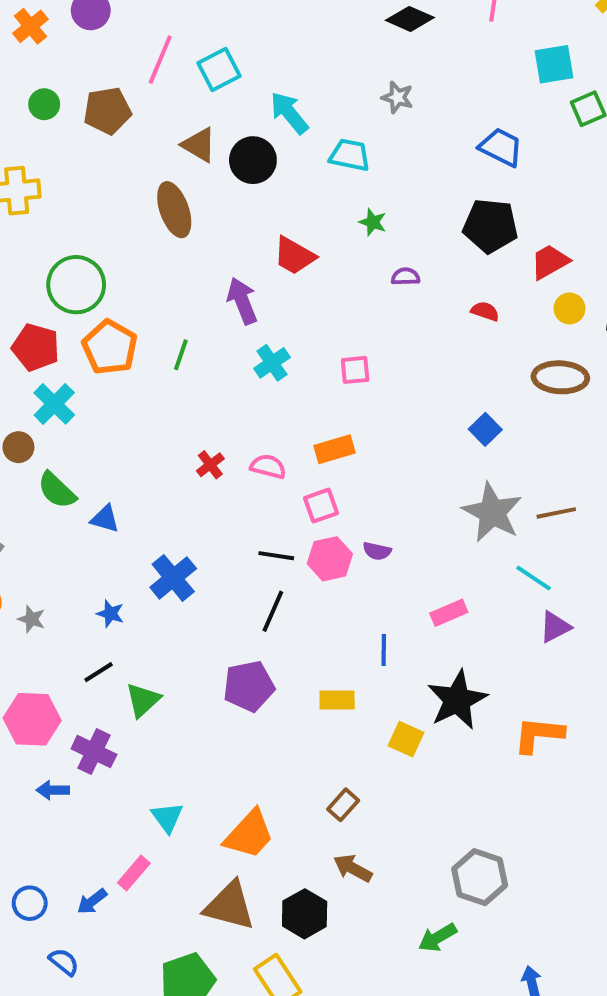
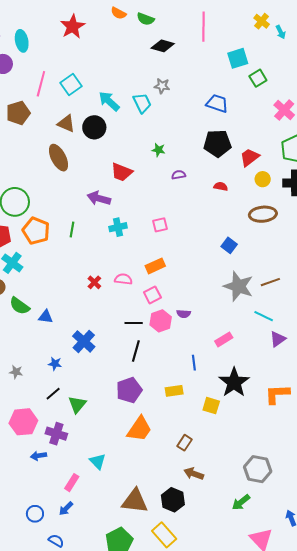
cyan trapezoid: (350, 155) -> (142, 103), moved, turned 60
purple arrow: (242, 301) -> (99, 198), turned -45
cyan cross: (272, 363) -> (118, 227), turned 30
orange trapezoid: (249, 834) -> (139, 429), moved
pink rectangle: (134, 873) -> (72, 483), moved

